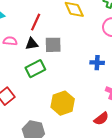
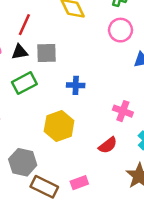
blue cross: (97, 63) -> (76, 85), moved

